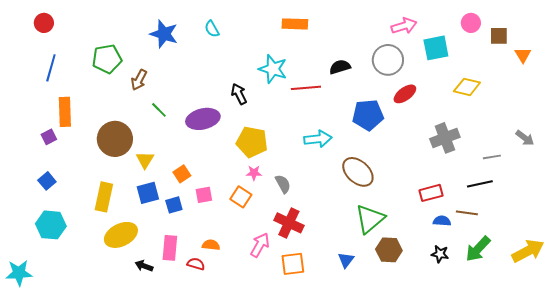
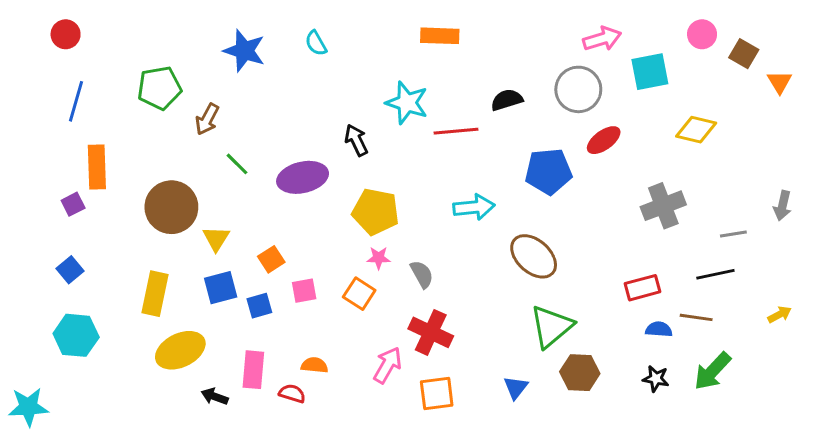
brown square: (499, 36) -> (744, 54), turned 30
gray arrow: (525, 138) -> (783, 206), turned 66
yellow arrow: (528, 251) -> (780, 314), moved, size x0.5

